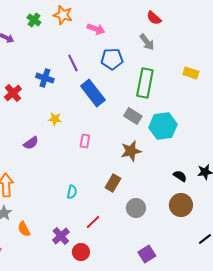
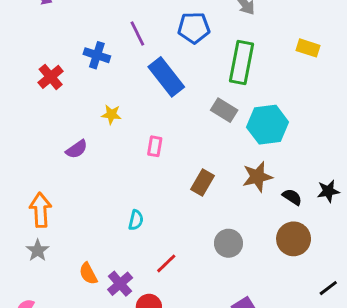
brown star: (131, 151) -> (257, 177), moved
brown rectangle: (113, 183) -> (202, 182), moved
orange semicircle: (24, 229) -> (88, 274), moved

